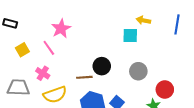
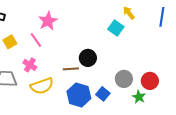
yellow arrow: (143, 20) -> (129, 13), turned 40
cyan square: (130, 36) -> (116, 28), turned 35
gray circle: (138, 71) -> (124, 79), moved

